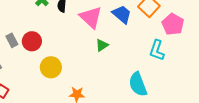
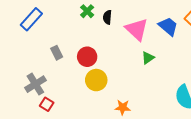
red circle: (32, 41) -> (87, 57), moved

